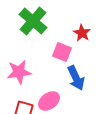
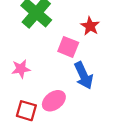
pink star: (19, 72) -> (21, 69), size x0.7

